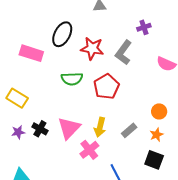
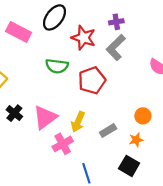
purple cross: (144, 27) -> (116, 22), moved

